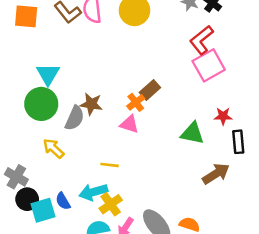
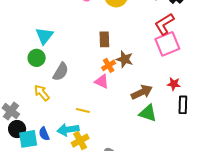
brown rectangle: (150, 90) -> (104, 39), moved, turned -56
green circle: (41, 104) -> (37, 58), size x0.7
brown star: (91, 104) -> (125, 59), moved
green triangle: (192, 133) -> (148, 113), moved
brown arrow: (216, 174) -> (142, 92), moved

